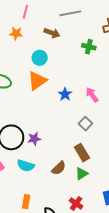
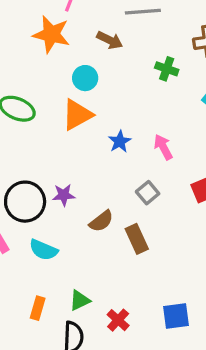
orange star: (16, 33) -> (51, 34), size x1.6
purple star: (34, 139) -> (64, 195), moved
brown semicircle: (59, 168) -> (101, 221), moved
green triangle: (82, 174) -> (80, 300), moved

